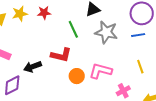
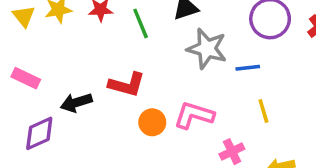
green line: (73, 29) -> (141, 23), moved
blue line: (138, 35) -> (248, 68), moved

